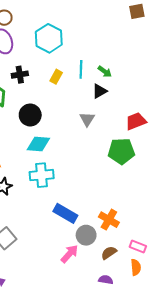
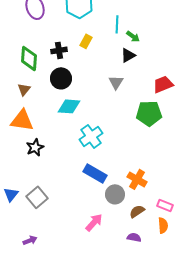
cyan line: (81, 69) -> (117, 24), moved
black cross: (20, 75) -> (59, 50), moved
cyan cross: (42, 175) -> (91, 136), moved, turned -30
pink arrow: (70, 254) -> (94, 222), moved

